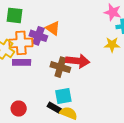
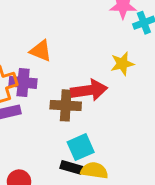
purple cross: (38, 36) -> (23, 82), moved
yellow star: (112, 45) -> (122, 64), moved

